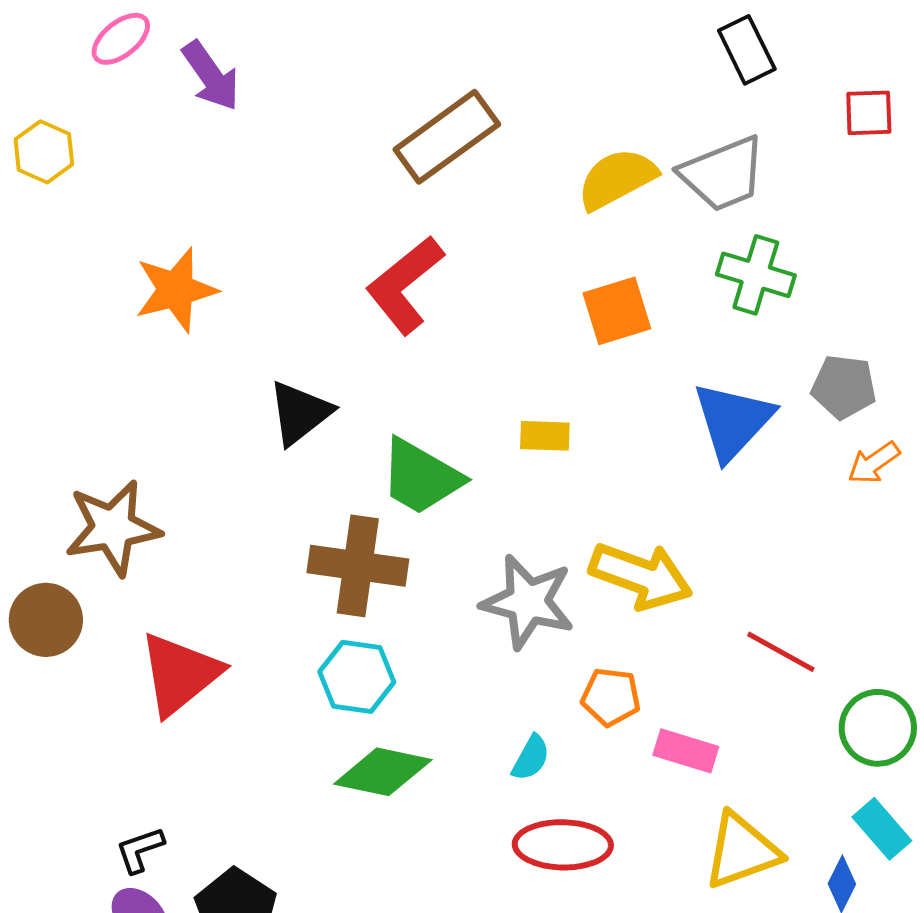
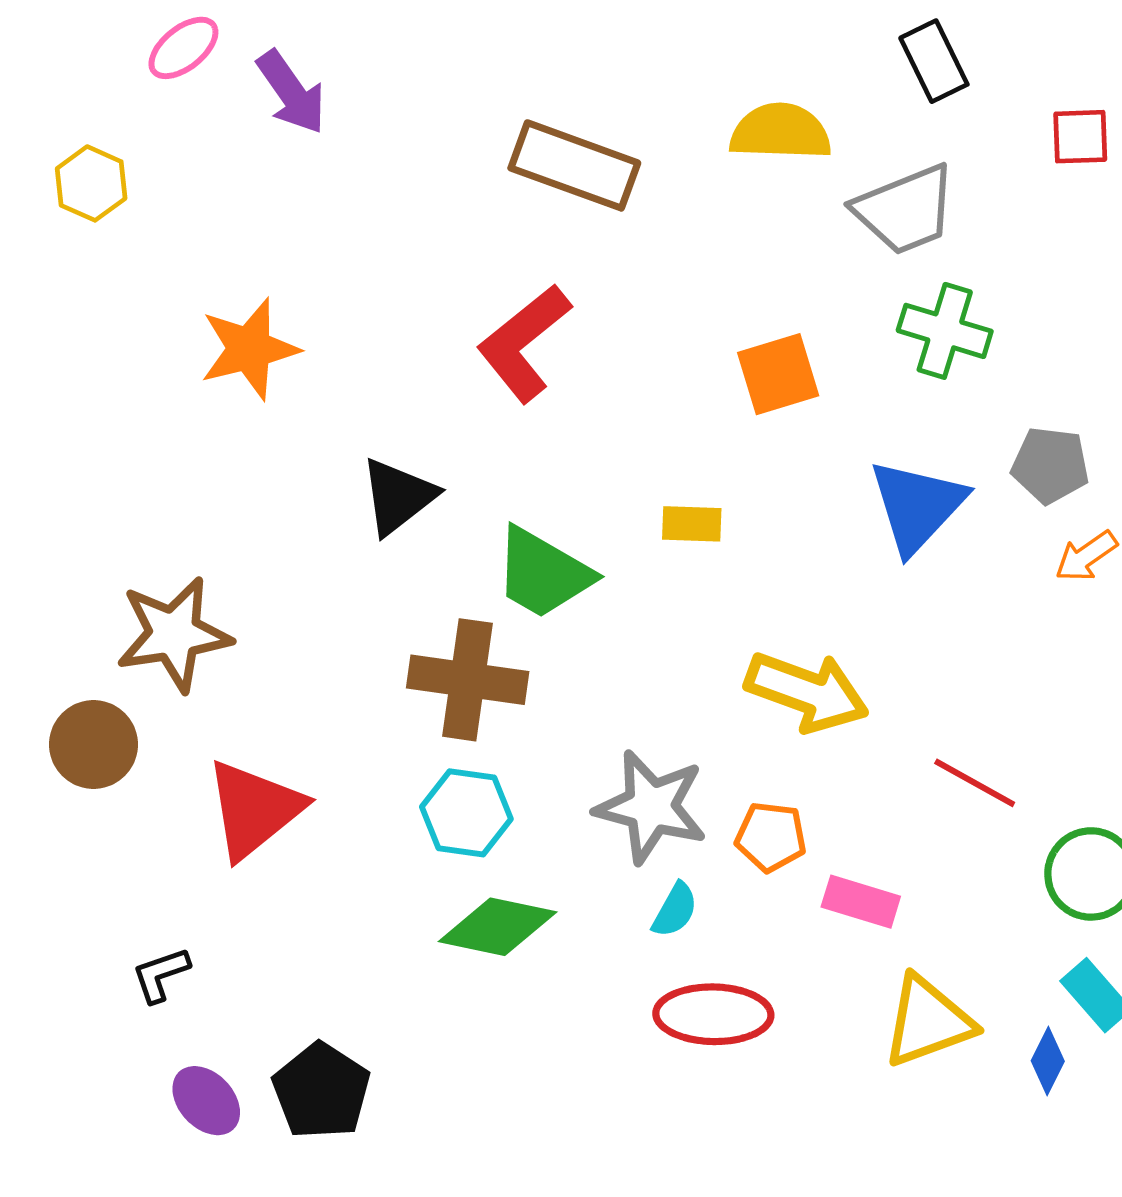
brown rectangle: (447, 137) -> (574, 165), turned 56
yellow semicircle: (617, 179) -> (780, 132), moved, turned 30
gray star: (528, 602) -> (651, 807), moved
black L-shape: (140, 850) -> (161, 975), moved

